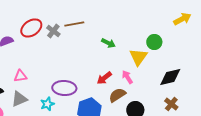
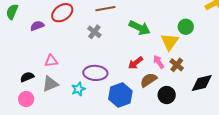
gray cross: (53, 31) -> (94, 32), moved
green arrow: (108, 43) -> (140, 28), size x1.5
black diamond: (170, 77) -> (202, 83), moved
brown cross: (171, 104) -> (177, 65), moved

